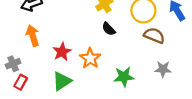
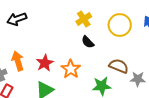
orange arrow: (33, 35) -> (18, 61), moved
brown semicircle: (154, 35) -> (119, 66), moved

